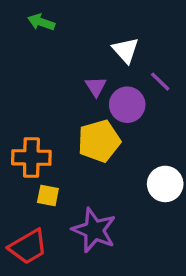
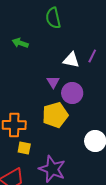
white triangle: (126, 50) -> (71, 60), turned -36
purple line: (160, 82) -> (92, 56), moved, turned 72

